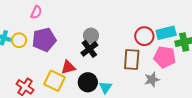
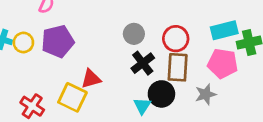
gray circle: (91, 36) -> (134, 34), moved
red circle: (144, 36) -> (176, 39), moved
black cross: (89, 49) -> (143, 63), moved
black circle: (88, 82) -> (161, 94), moved

